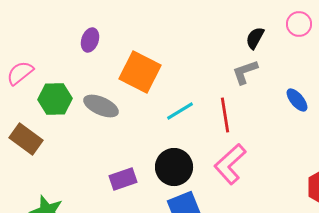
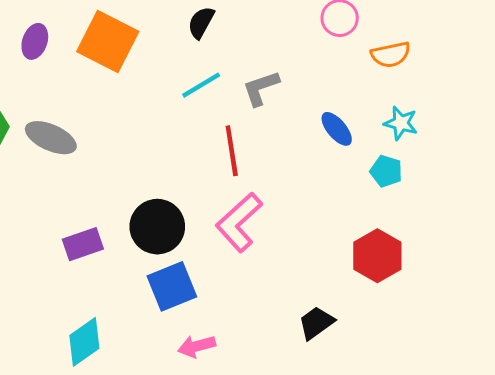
black semicircle: (255, 38) -> (201, 22), moved
orange square: (140, 72) -> (108, 41), moved
cyan line: (180, 111) -> (201, 85), moved

